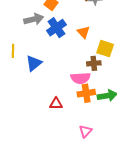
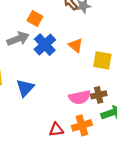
brown cross: (94, 63) -> (99, 95), moved
orange cross: (86, 93) -> (82, 125), moved

